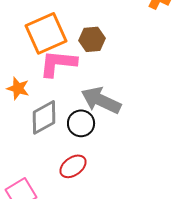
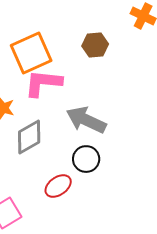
brown hexagon: (92, 39) -> (95, 45), moved
black circle: (81, 123) -> (86, 159), moved

